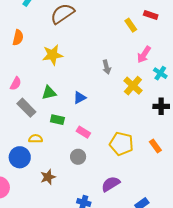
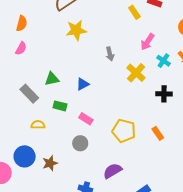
yellow star: (53, 55) -> (76, 30), moved
pink semicircle: (16, 84) -> (21, 48), moved
blue circle: (20, 157) -> (25, 156), moved

